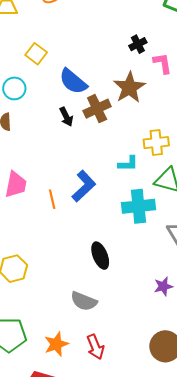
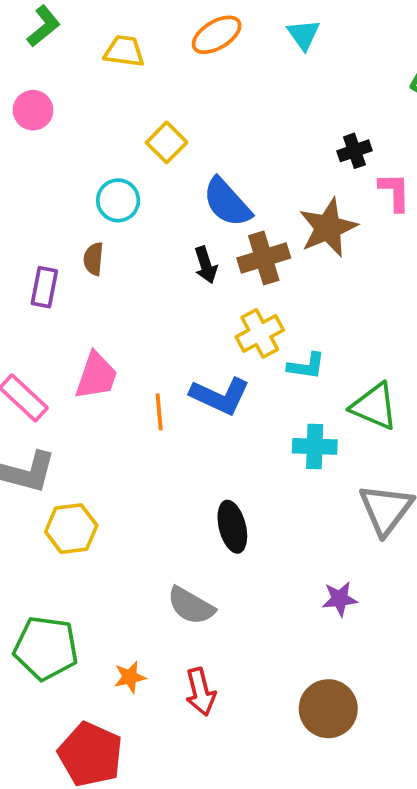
yellow cross: (156, 143) -> (260, 333), moved, turned -30
blue L-shape: (84, 186) -> (220, 396), turned 60
cyan cross: (138, 206) -> (315, 446), size x0.7
orange star: (56, 344) -> (130, 677), size x0.7

